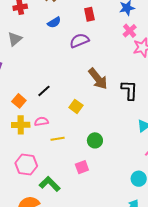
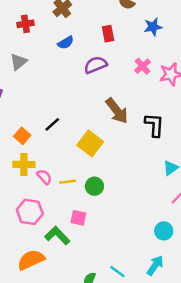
pink cross: (130, 31) -> (142, 66), moved
yellow square: (76, 106) -> (90, 143), size x1.5
pink semicircle: (41, 121) -> (44, 177), moved, turned 56
green circle: (95, 140) -> (94, 186), moved
pink square: (82, 167) -> (78, 218), moved, turned 32

